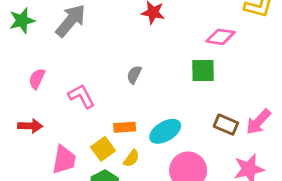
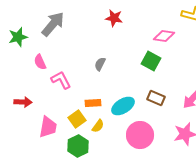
green star: (22, 21) -> (18, 37), moved
green square: (203, 71) -> (151, 61), turned 30
pink semicircle: (37, 79) -> (40, 62), moved, turned -49
brown rectangle: (226, 125) -> (156, 98), moved

